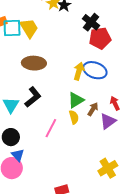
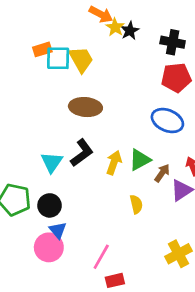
black cross: (91, 22) -> (173, 42), moved, turned -30
yellow arrow: (79, 71) -> (114, 163), moved
yellow semicircle: (74, 117) -> (136, 204), moved
pink line: (51, 128) -> (101, 257), moved

